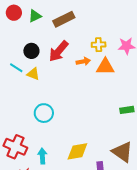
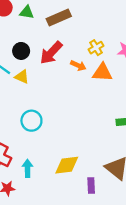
green triangle: (35, 16) -> (27, 12), turned 32
yellow cross: (99, 45) -> (96, 48), turned -32
orange arrow: (83, 61) -> (78, 65), turned 32

